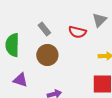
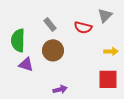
purple triangle: (20, 80) -> (26, 64), moved

